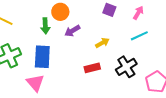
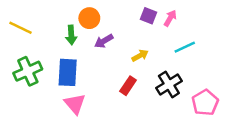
pink arrow: (138, 13) -> (170, 18), moved
red rectangle: (92, 68) -> (128, 86), turned -42
pink triangle: (35, 83) -> (75, 104), moved

